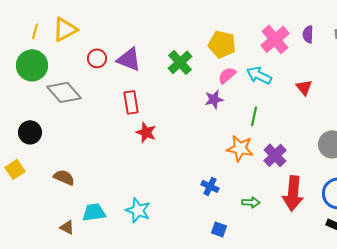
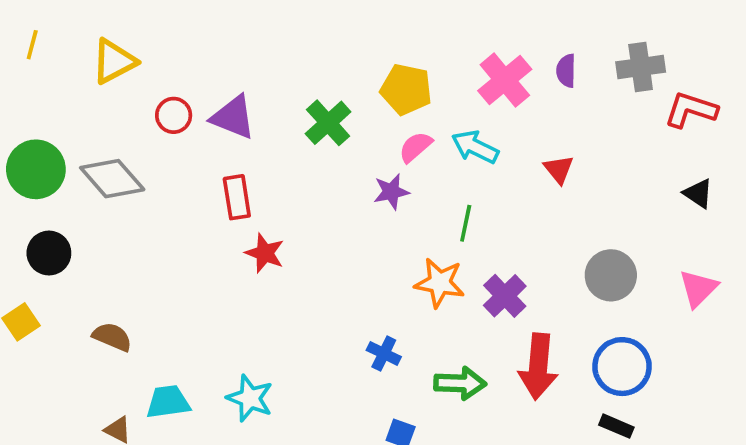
yellow line: (35, 31) -> (32, 45), moved
green circle: (32, 65) -> (36, 169), moved
green arrow: (251, 202) -> (460, 383), size x1.5

